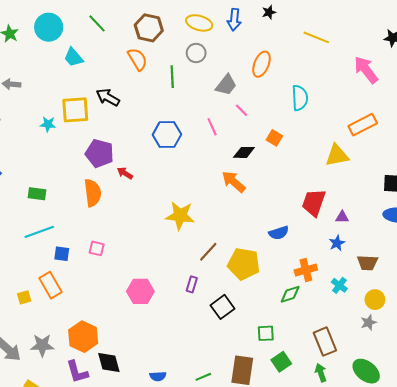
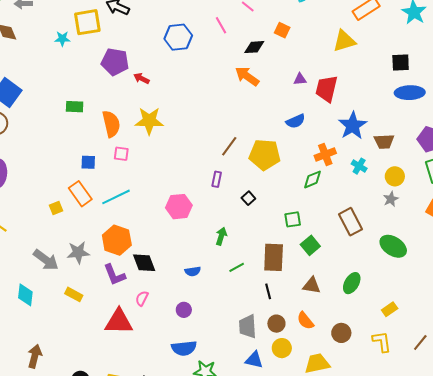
orange semicircle: (93, 193) -> (111, 124), moved
green rectangle: (37, 194) -> (75, 107), moved
yellow star: (180, 216) -> (149, 121), moved
purple triangle: (342, 217) -> (300, 79), moved
cyan line: (39, 232) -> (116, 197), moved
blue star: (337, 243) -> (353, 126), size x1.8
pink hexagon: (140, 291) -> (179, 207), moved
black square: (223, 307) -> (248, 198), size x0.6
green arrow: (321, 373) -> (221, 236), moved, turned 42

